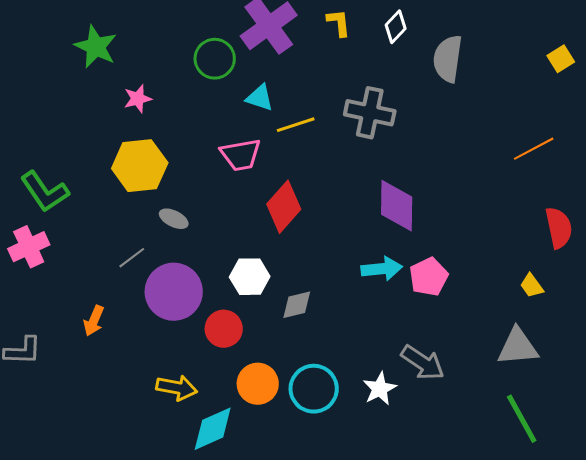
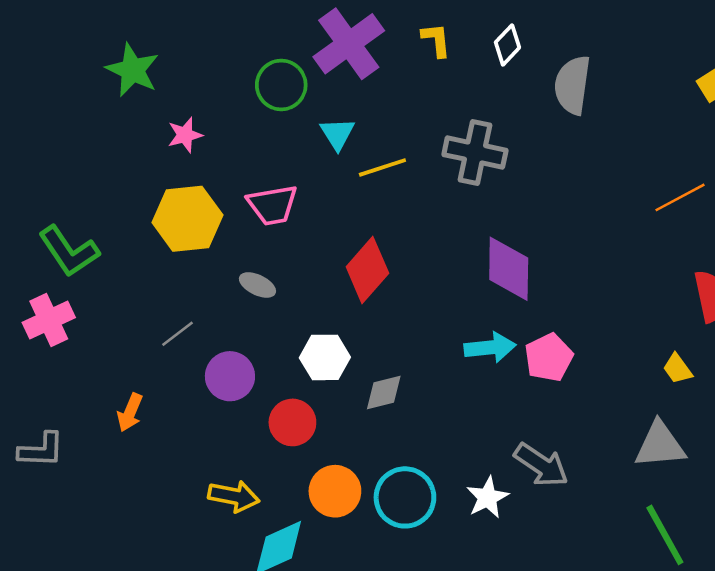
cyan triangle: (260, 98) -> (337, 134), turned 40
pink trapezoid: (241, 155) -> (272, 205), moved
gray ellipse: (174, 219) -> (257, 285), moved
purple circle: (174, 292) -> (230, 376), size x0.7

